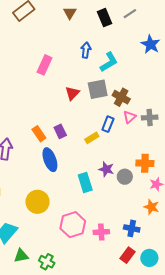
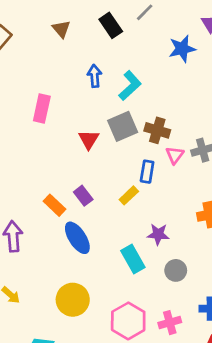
blue star: (150, 44) -> (182, 49), turned -30
gray circle: (125, 177) -> (176, 270), moved

